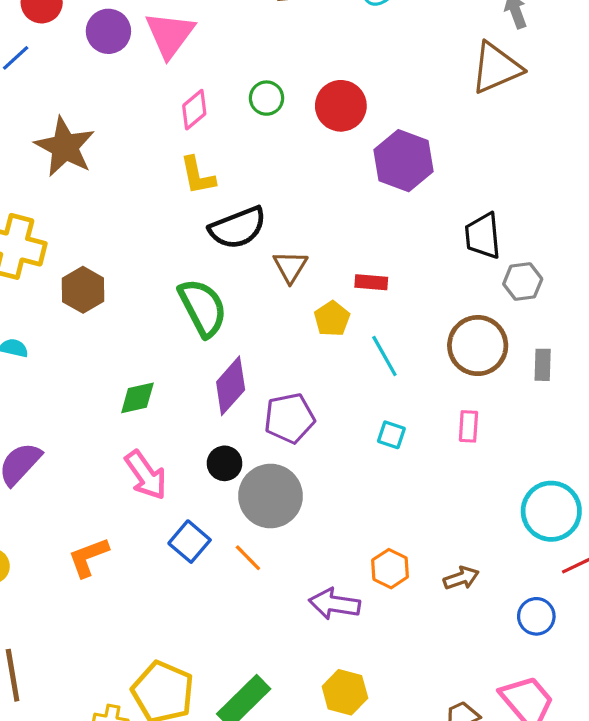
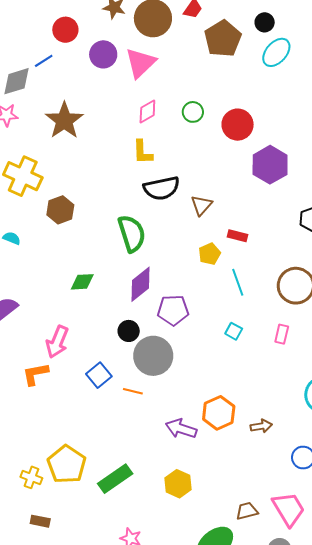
brown triangle: (290, 267) -> (201, 205), moved
pink arrow: (146, 475) -> (57, 342), moved, turned 48
orange line: (248, 558) -> (133, 391), turned -42
orange hexagon: (390, 569) -> (219, 413), size x1.4

